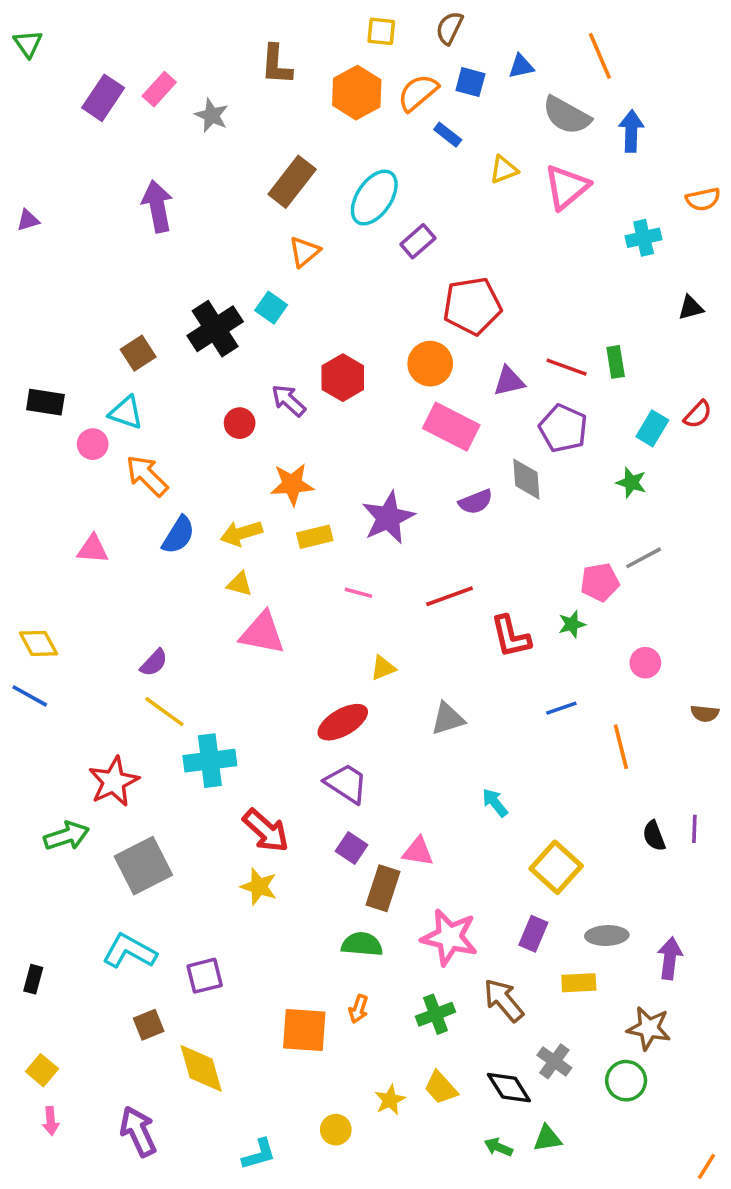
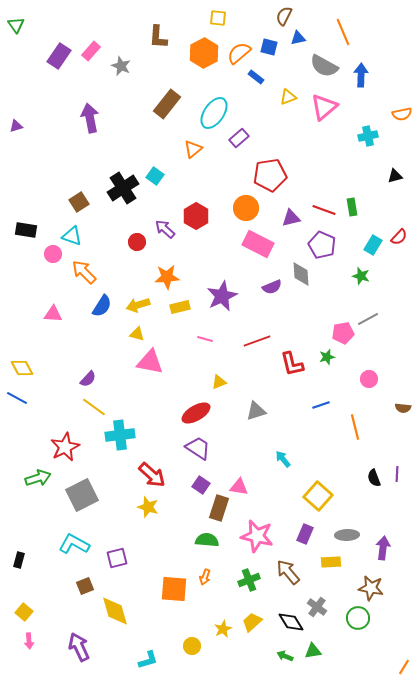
brown semicircle: (449, 28) -> (284, 16), moved
orange triangle: (304, 252) -> (193, 149), moved
yellow trapezoid: (441, 1088) -> (252, 622), turned 90

